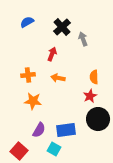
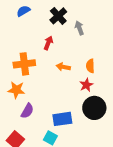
orange cross: (28, 75) -> (24, 64), size x1.5
orange arrow: (58, 78) -> (63, 67), moved
orange star: (33, 101) -> (16, 90), moved
purple semicircle: (39, 130) -> (27, 111), moved

